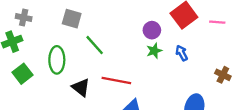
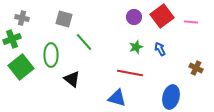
purple circle: (152, 30) -> (134, 17), moved
green square: (22, 74) -> (21, 67), size x1.4
red line: (116, 81) -> (130, 73), moved

